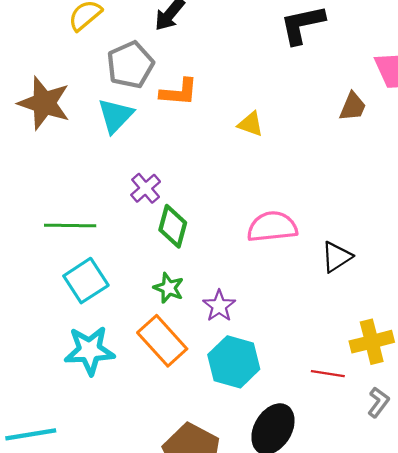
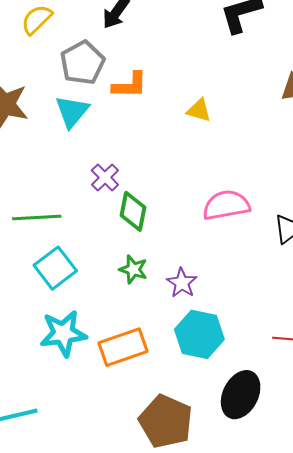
orange rectangle: (162, 341) -> (123, 347), moved, turned -63

